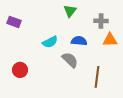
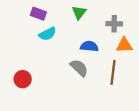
purple rectangle: (14, 22) -> (38, 14), moved
cyan semicircle: (50, 42) -> (47, 34), moved
brown line: (97, 77) -> (113, 72), moved

